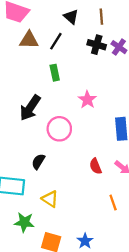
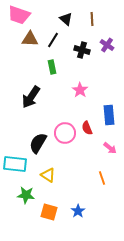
black cross: (97, 45) -> (82, 50), moved
pink circle: (59, 129) -> (65, 133), moved
black semicircle: (38, 162) -> (38, 143), size x1.5
red semicircle: (96, 166) -> (87, 128), moved

